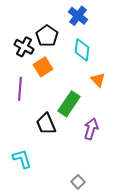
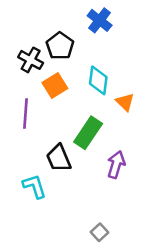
cyan diamond: (82, 50) -> (98, 80), moved
cyan L-shape: (22, 159) -> (34, 186), moved

